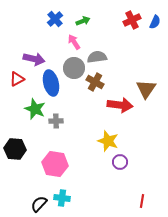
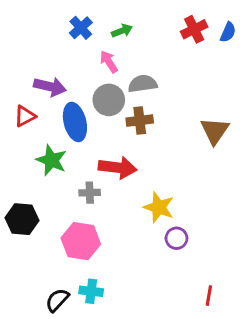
brown cross: (95, 82) -> (140, 121), turned -36
red arrow: (120, 105) -> (118, 168), moved
gray cross: (56, 121) -> (90, 193), moved

